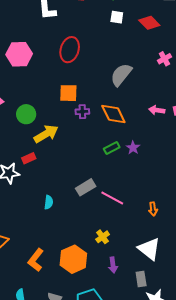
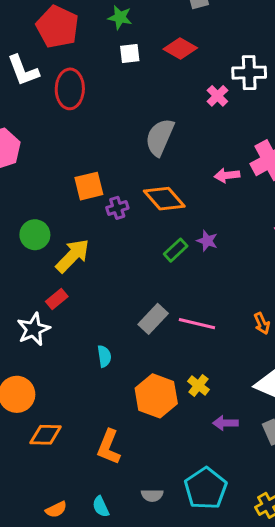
red ellipse: (70, 50) -> (70, 89), moved
orange hexagon: (73, 259) -> (156, 396), moved
purple arrow: (113, 265) -> (225, 423), turned 112

